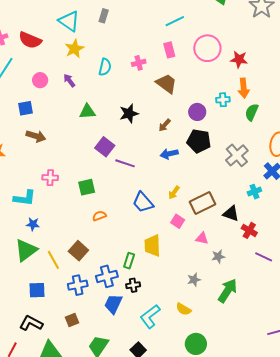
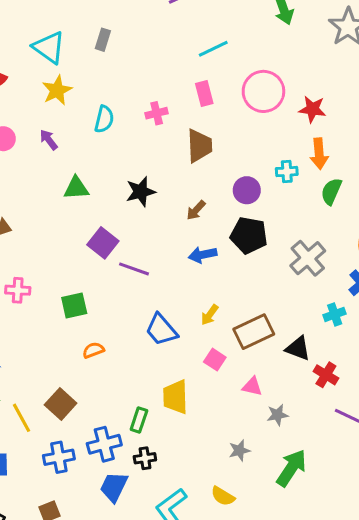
brown trapezoid: (166, 84) -> (199, 146), turned 50

